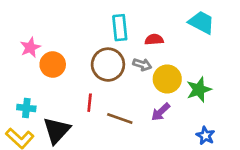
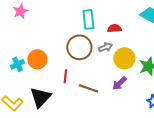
pink star: (30, 47) -> (20, 11), moved
orange circle: (53, 65) -> (37, 59), moved
gray arrow: (142, 65) -> (105, 47), turned -40
cyan cross: (26, 108) -> (17, 64), moved, turned -32

